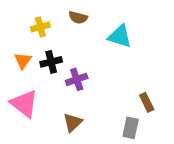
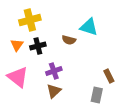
brown semicircle: (78, 17) -> (69, 40), moved
yellow cross: (40, 27) -> (30, 20), size x1.5
purple cross: (77, 79) -> (54, 71), moved

